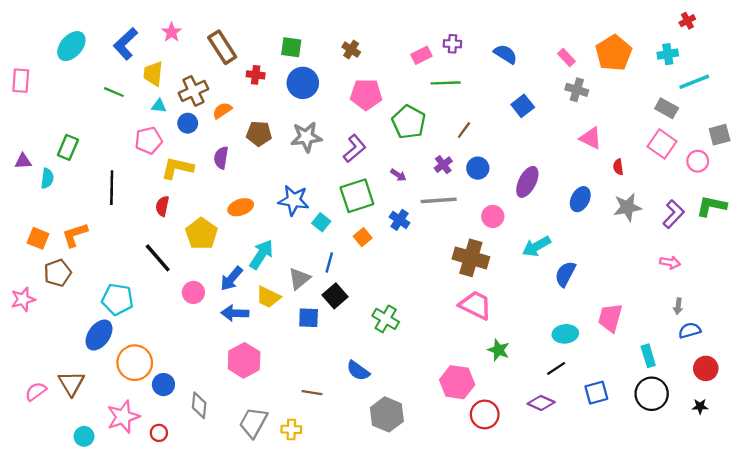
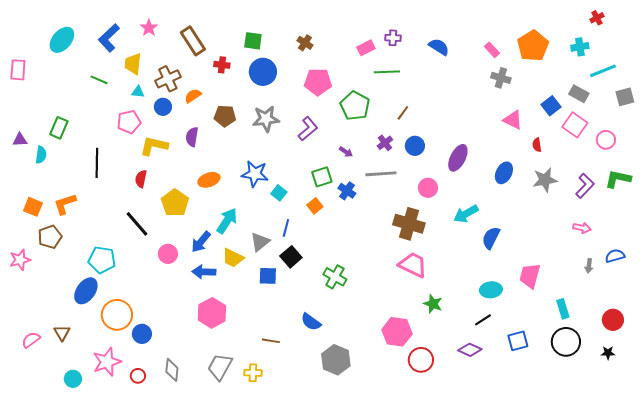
blue square: (523, 106) -> (551, 106), moved
gray square: (720, 135) -> (625, 97), moved
green square: (357, 196) -> (322, 177), moved, size x0.7
blue semicircle: (690, 330) -> (615, 256), moved
brown triangle: (71, 383) -> (62, 333), size x0.7
gray diamond: (199, 405) -> (172, 370), moved

